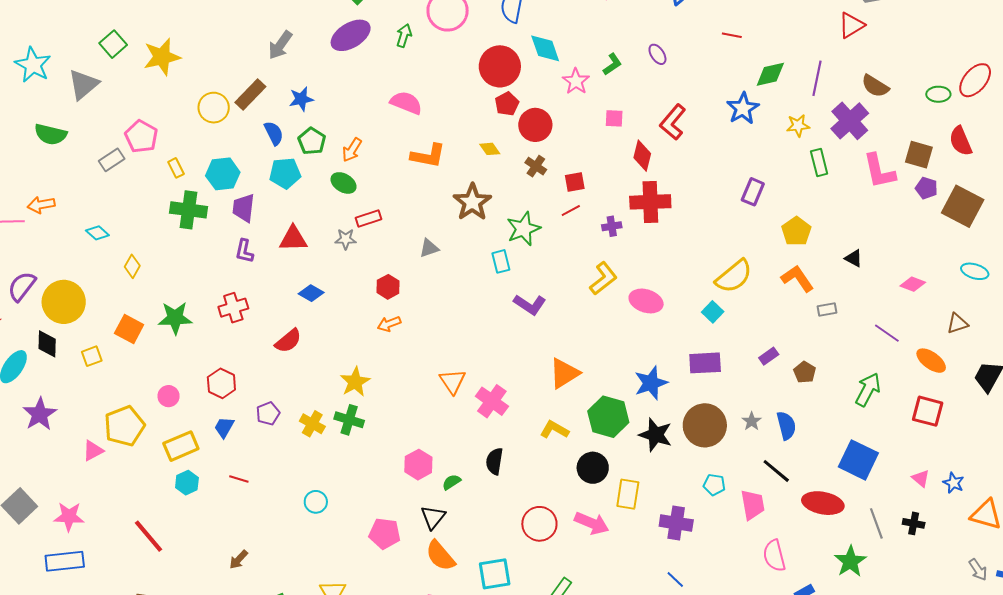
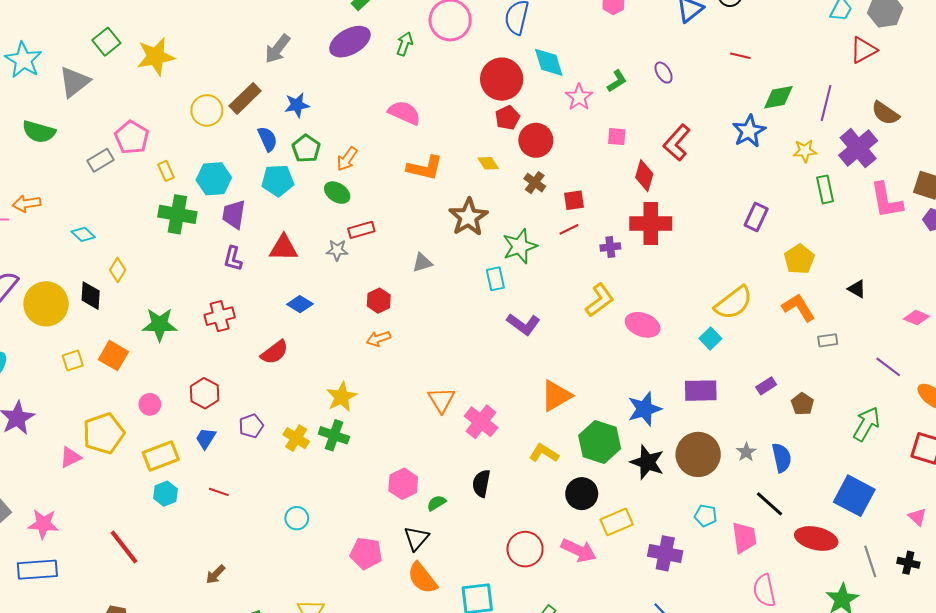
orange square: (129, 329) -> (113, 356), moved
black diamond: (47, 344) -> (91, 296), moved
yellow rectangle: (628, 494) -> (617, 522), turned 56

